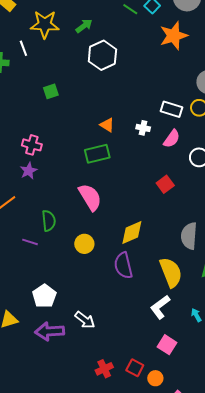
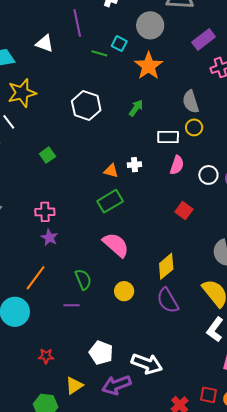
green arrow: (84, 26) -> (136, 108), moved
white cross: (143, 128) -> (134, 165), moved
white arrow: (85, 320) -> (147, 364), size x1.4

